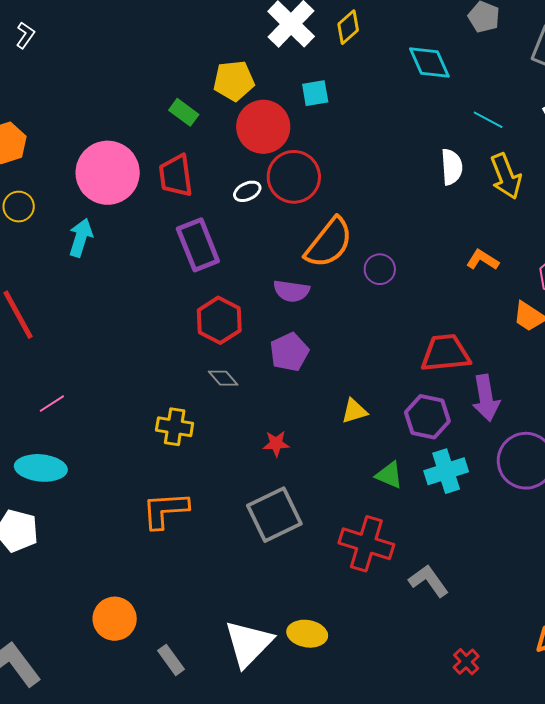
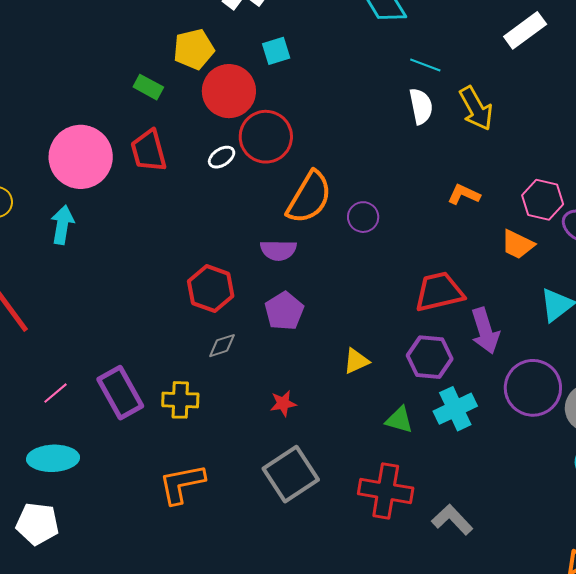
cyan line: (488, 120) -> (425, 65), moved
purple rectangle: (198, 245) -> (120, 393), moved
gray diamond: (223, 378) -> (222, 346), turned -60

